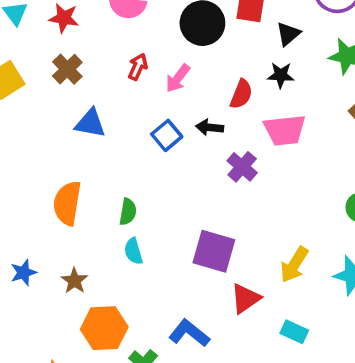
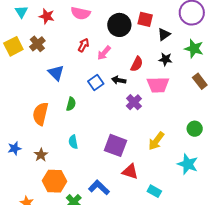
brown cross: (67, 69) -> (37, 44), moved
black star: (281, 75) -> (165, 59), moved
blue triangle: (90, 123) -> (56, 73), turned 30
green semicircle: (128, 212) -> (71, 104), moved
yellow arrow: (294, 265) -> (156, 141), moved
red triangle: (245, 298) -> (130, 172), turned 48

